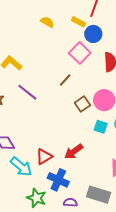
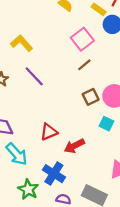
pink square: (80, 53) -> (82, 39), moved
brown line: (65, 80) -> (84, 65), moved
red triangle: (44, 157) -> (49, 132), moved

